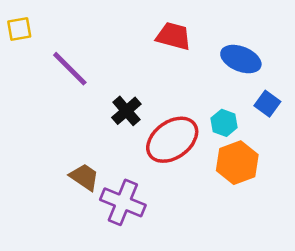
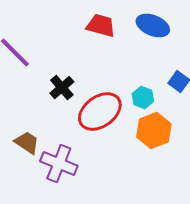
blue ellipse: (241, 59) -> (153, 26), moved

